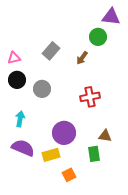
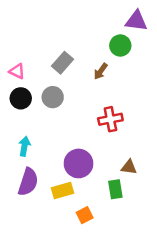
pink triangle: (14, 58) -> (17, 71), turned 40
gray circle: (42, 89) -> (53, 97), moved
purple semicircle: (23, 148) -> (28, 182), turned 85

